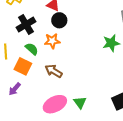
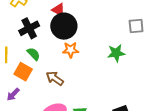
black circle: (59, 20) -> (64, 26), size x1.6
orange star: (52, 41) -> (71, 50), moved

